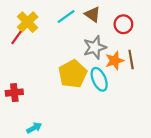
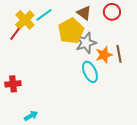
cyan line: (66, 17) -> (44, 15), moved
red circle: (123, 24) -> (112, 12), moved
yellow pentagon: (73, 74) -> (71, 31), moved

